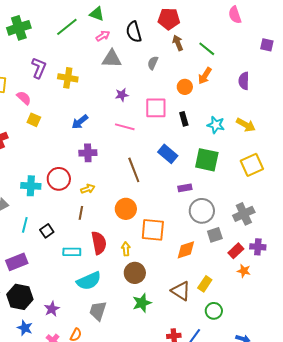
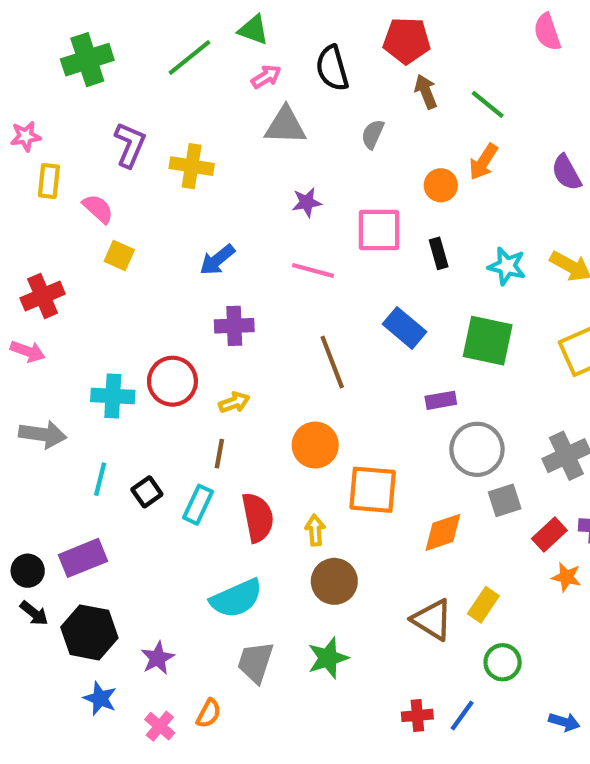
purple semicircle: (244, 81) -> (566, 172), turned -30
cyan rectangle: (72, 252) -> (198, 505), moved, turned -66
green star: (142, 303) -> (328, 658), moved

